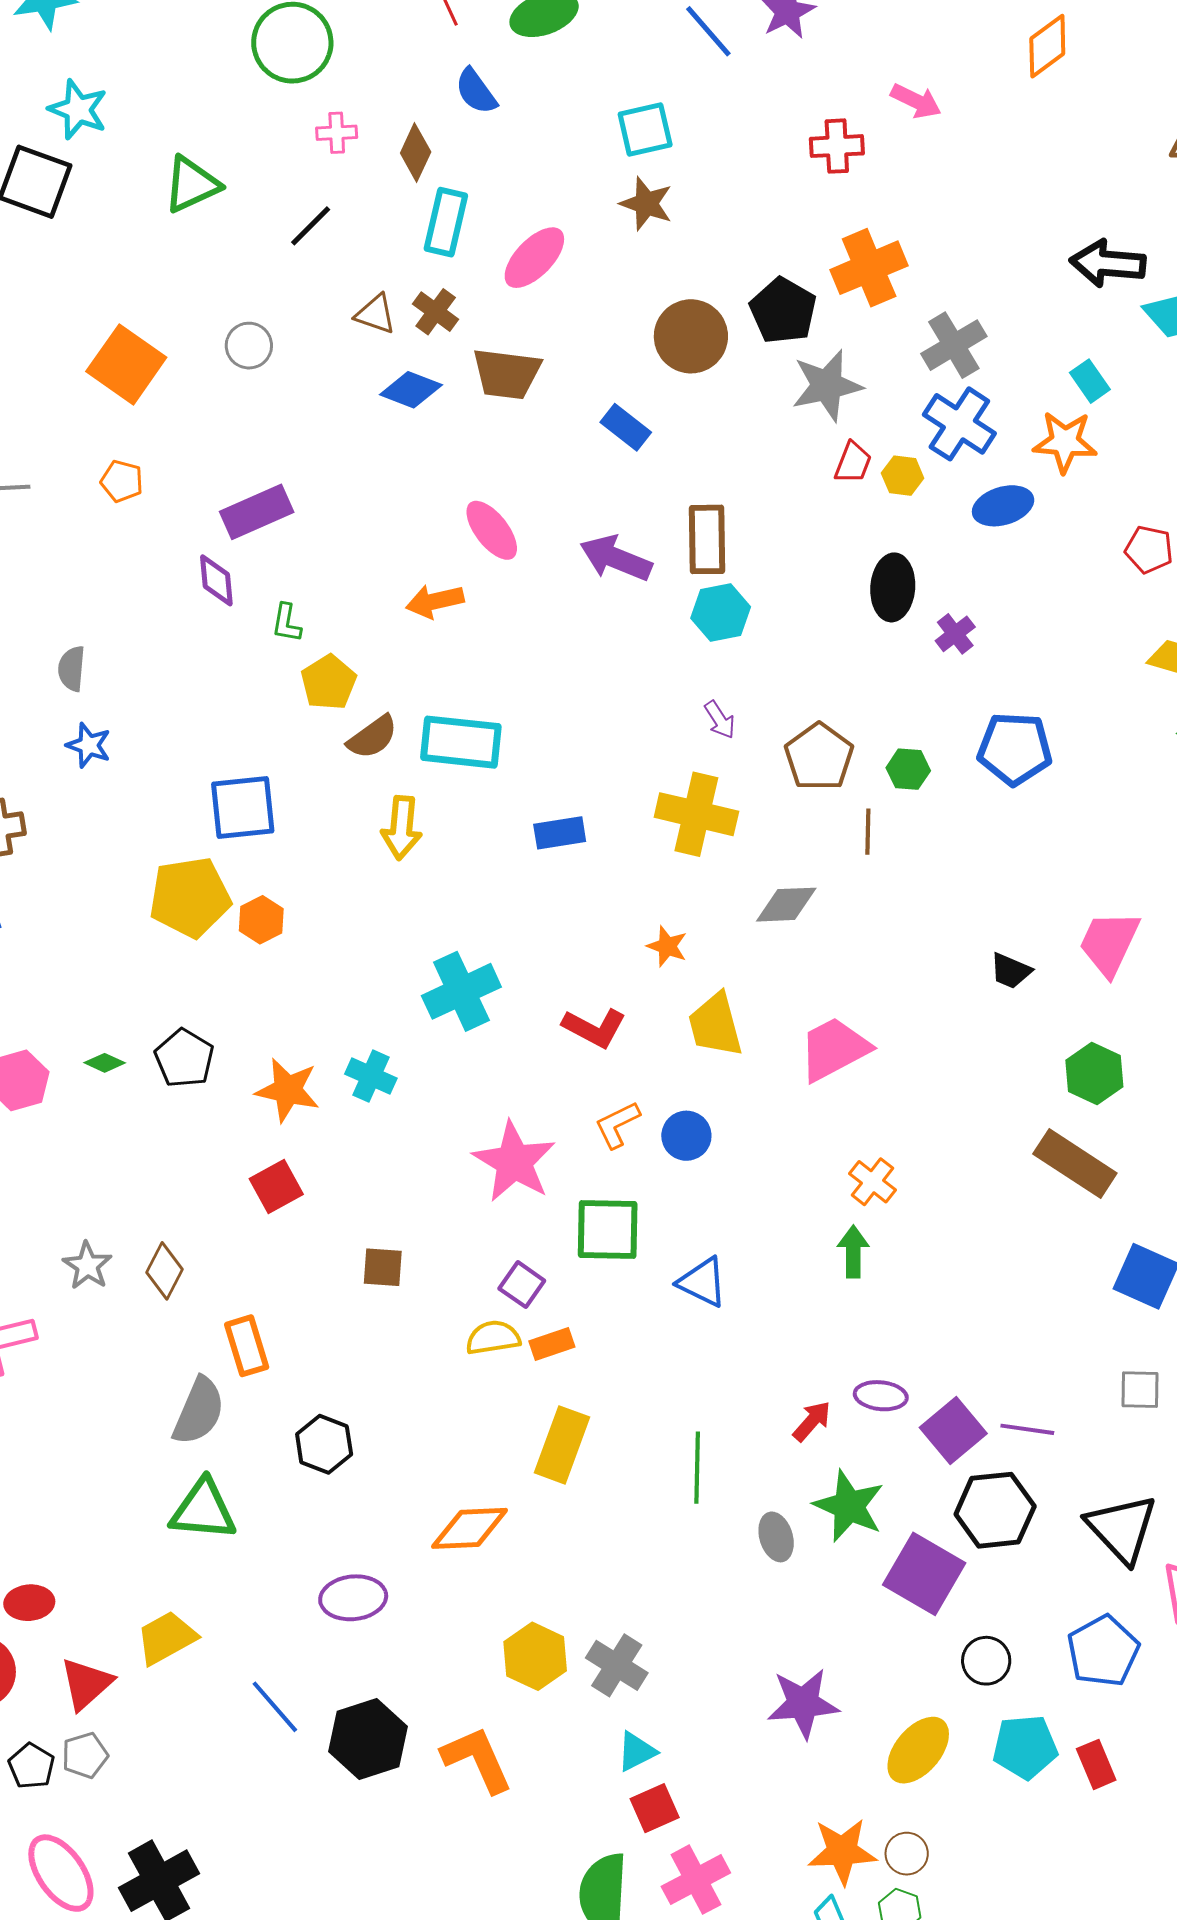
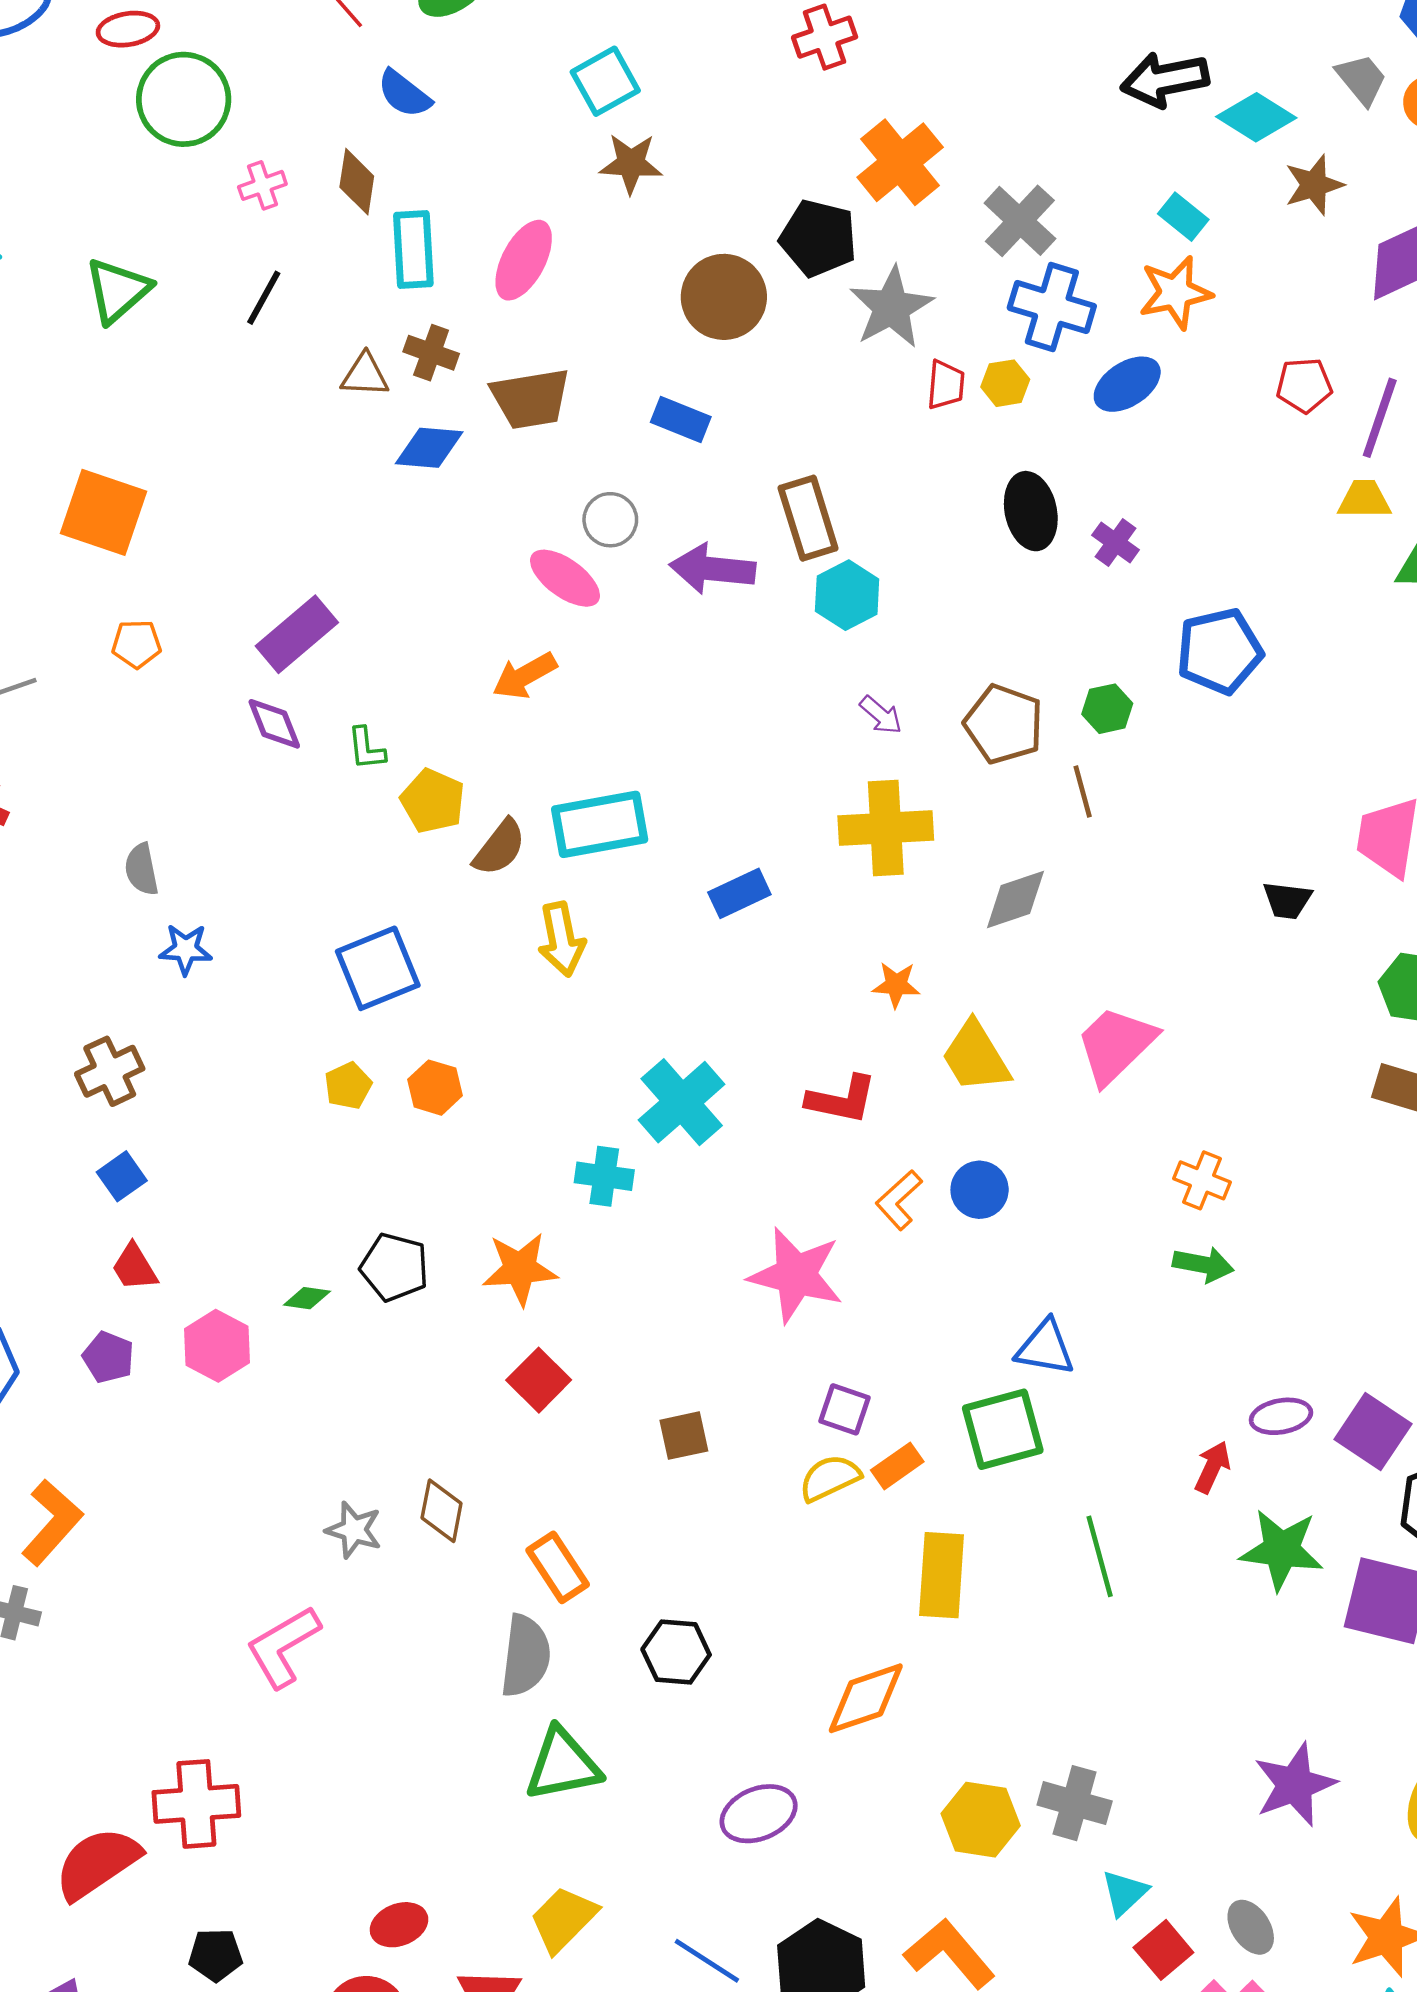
gray circle: (249, 346) -> (610, 520), moved
yellow pentagon: (190, 897) -> (348, 1086), size x0.5
cyan cross: (371, 1076) -> (604, 1176), moved
green square: (608, 1229) -> (1003, 1429), moved
green arrow: (853, 1252) -> (1203, 1265), turned 117
gray ellipse: (776, 1537) -> (1251, 1927), moved

